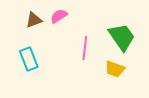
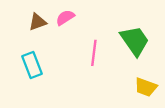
yellow trapezoid: (115, 69) -> (146, 87), moved

